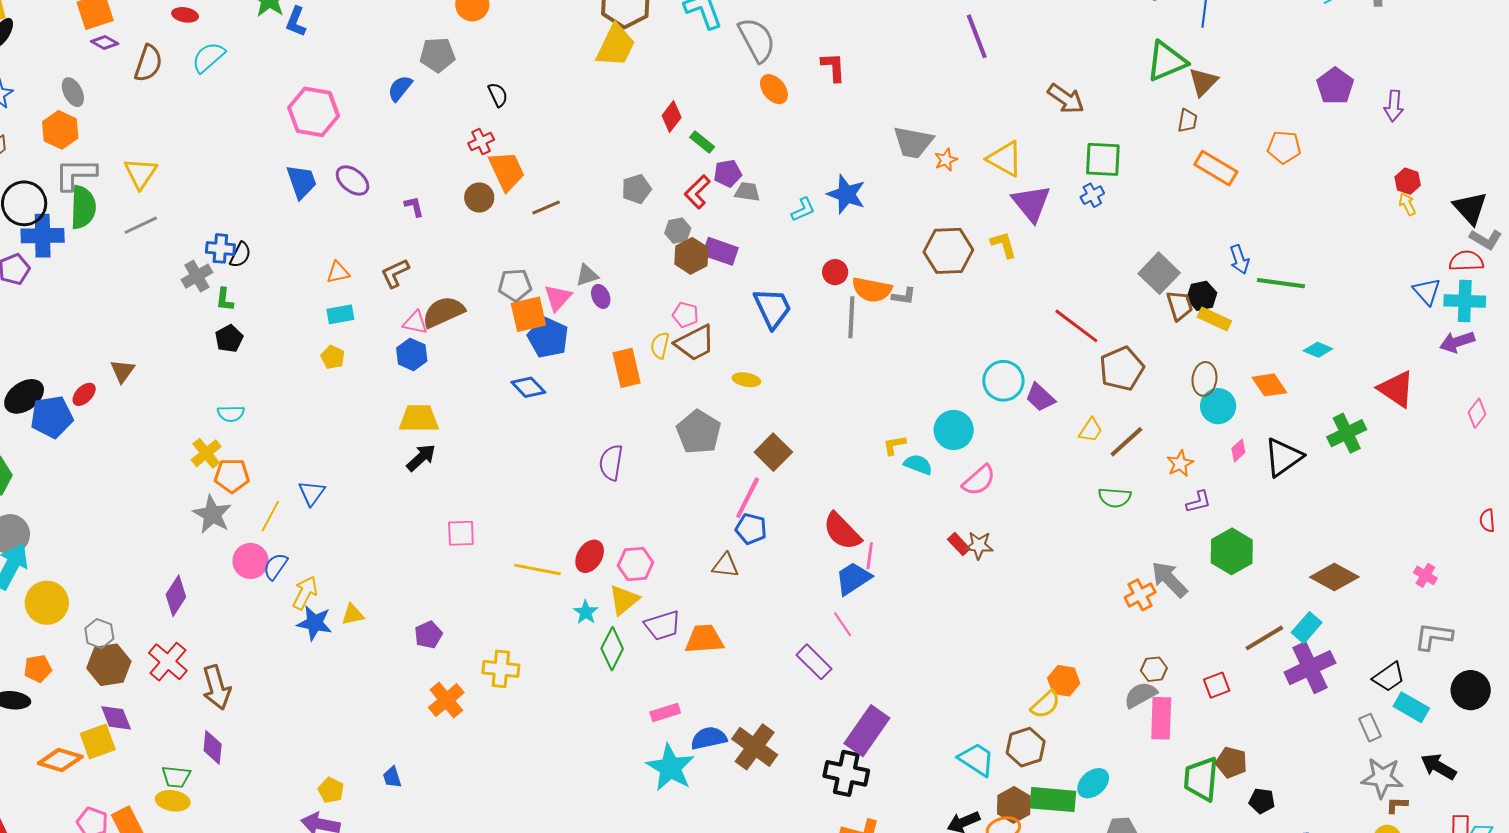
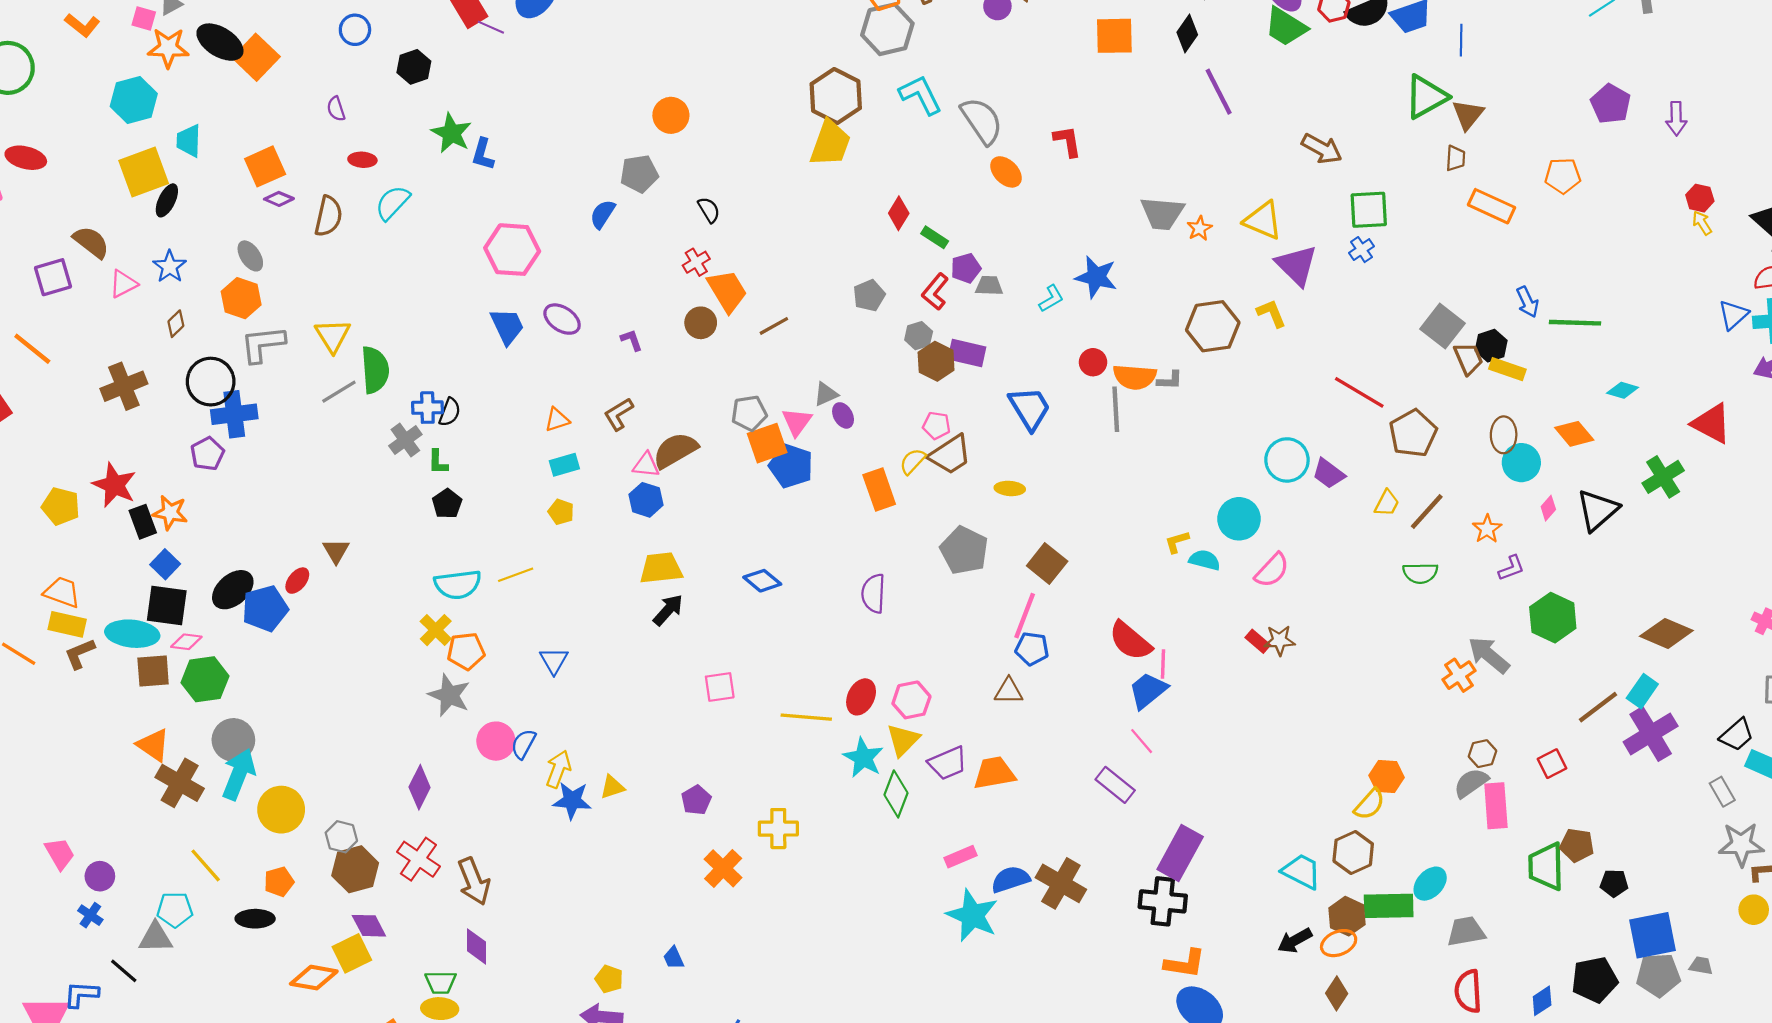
green semicircle: (83, 207) -> (375, 370), moved
blue triangle: (1427, 291) -> (1733, 315), turned 36
yellow semicircle: (660, 345) -> (913, 461), turned 36
blue diamond: (528, 387) -> (762, 581), moved
cyan semicircle: (231, 414) -> (458, 584), size x1.6
yellow line: (270, 516) -> (516, 575), moved, turned 48
cyan star: (586, 612) -> (863, 758), size x1.5

